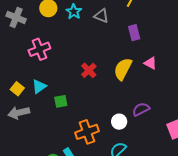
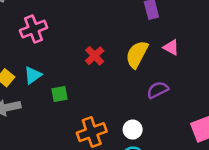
purple semicircle: (141, 109) -> (158, 90), moved
white circle: (119, 122) -> (133, 130), moved

